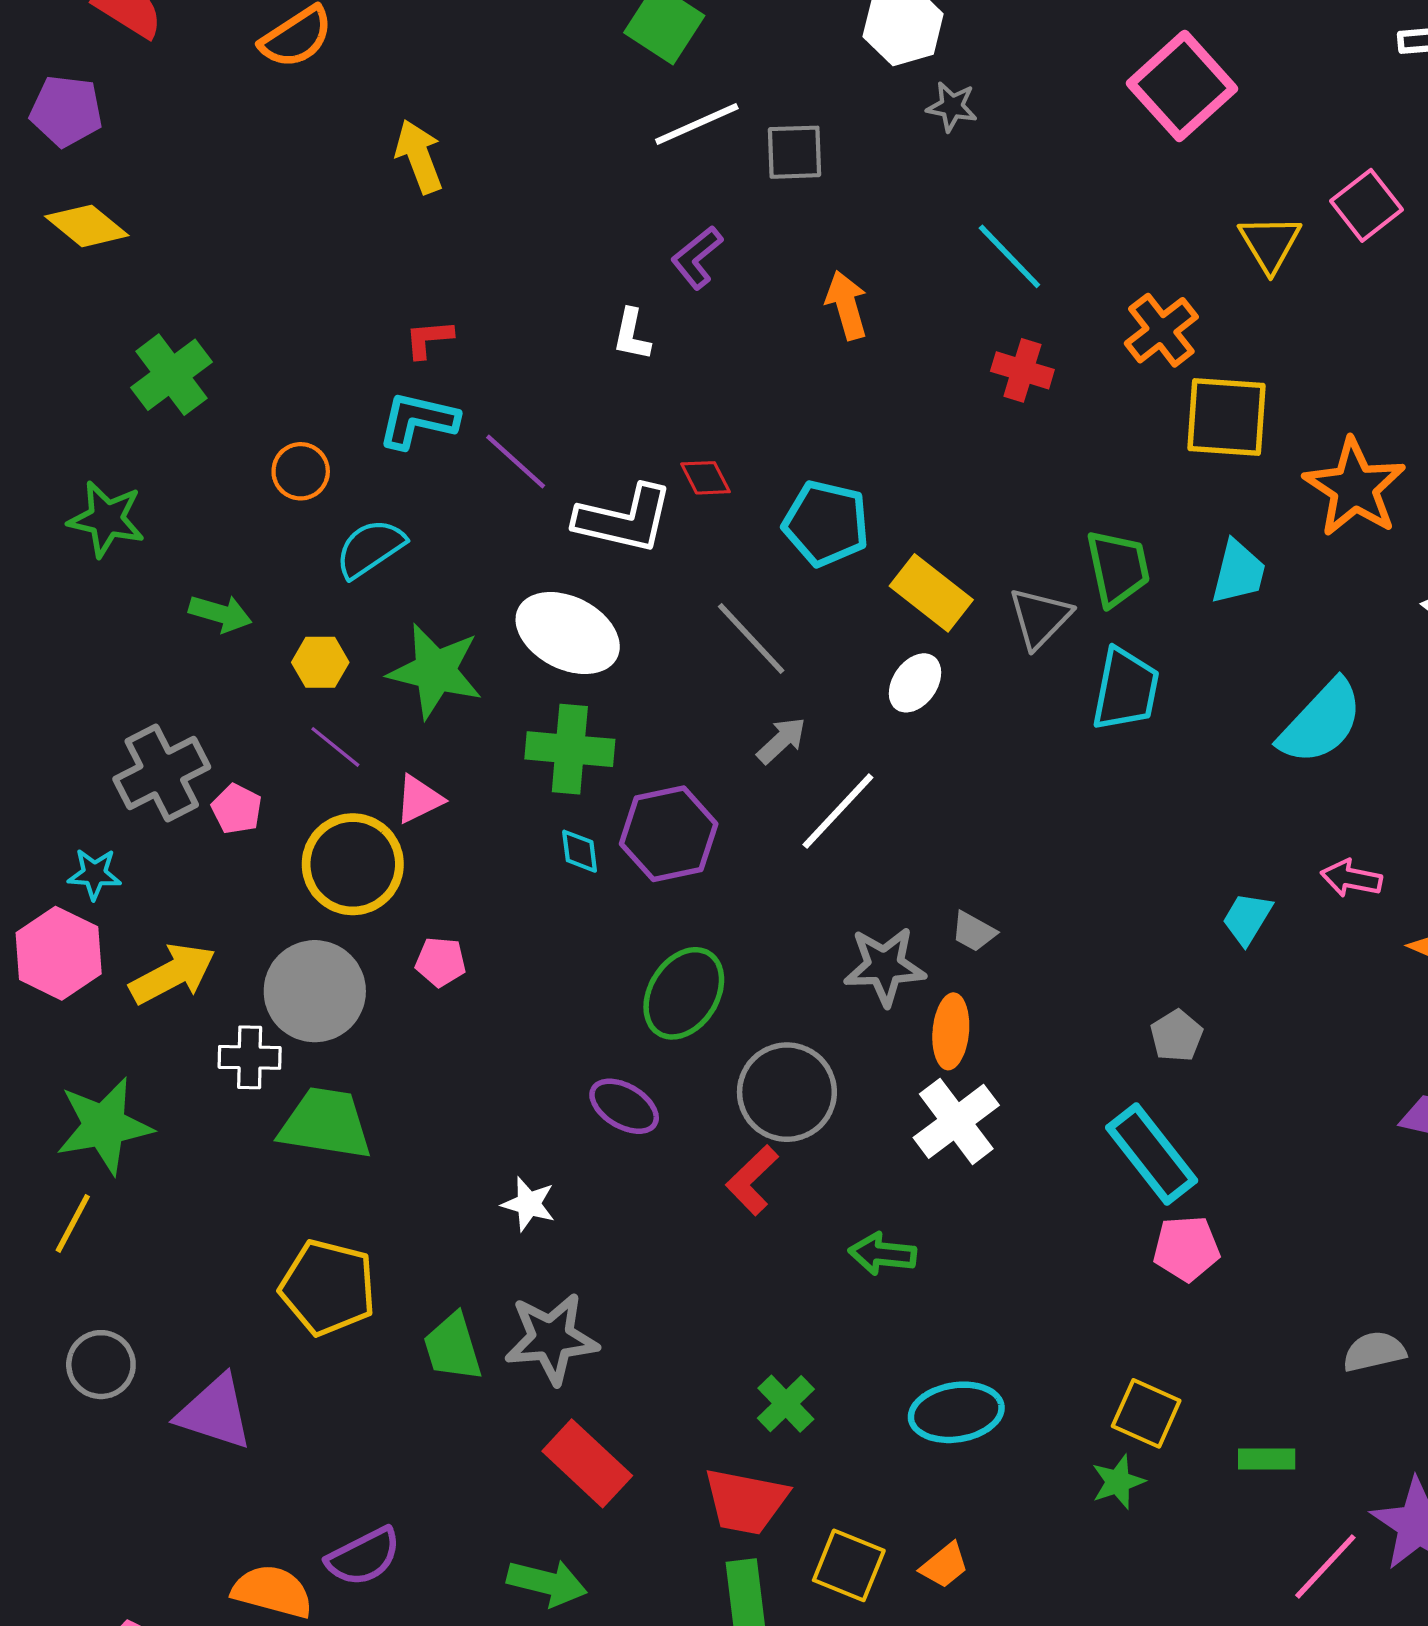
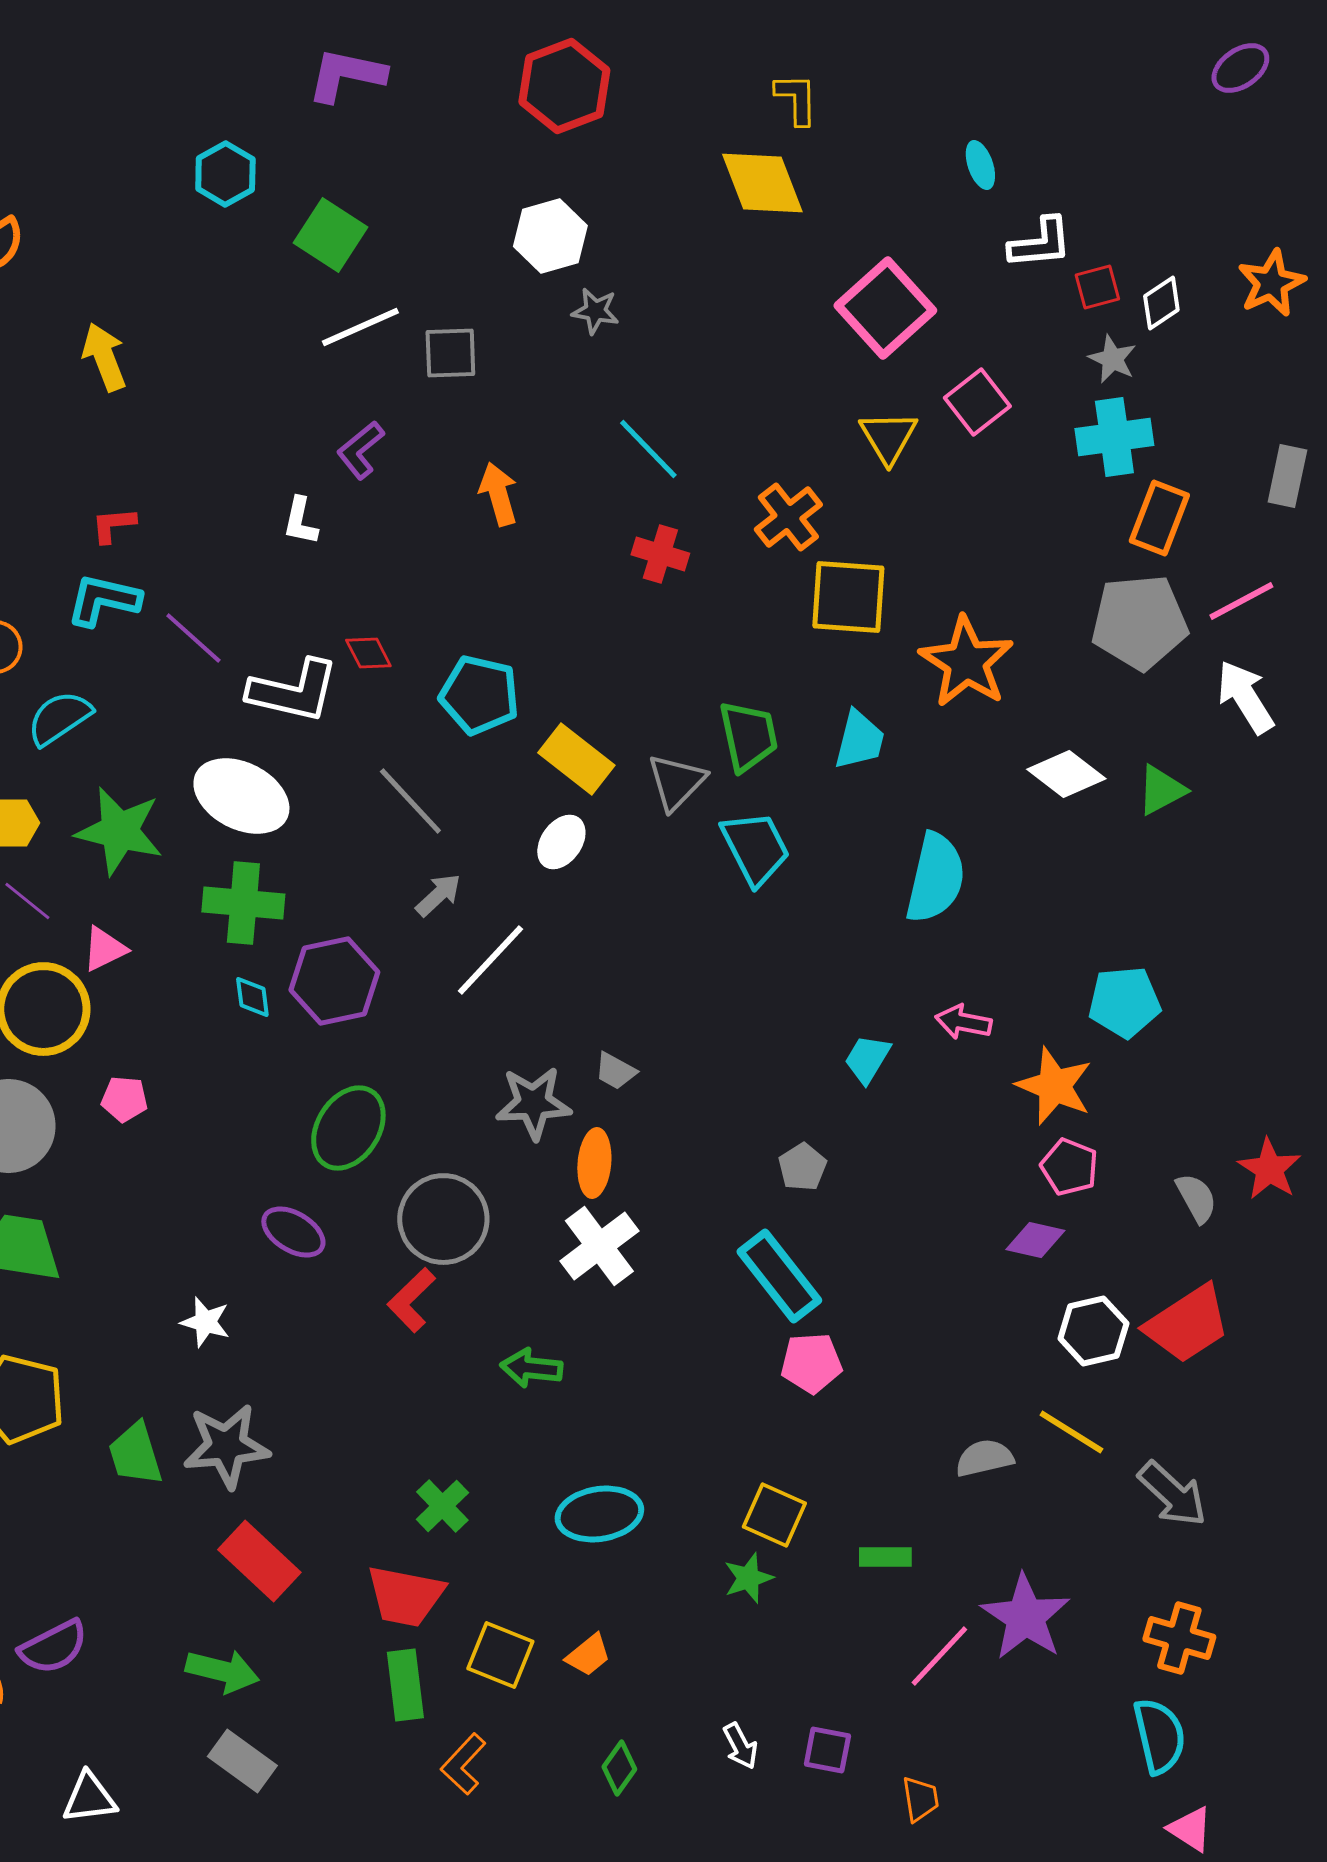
pink square: (1182, 86) -> (885, 308), moved
cyan trapezoid: (1126, 689) -> (755, 848), turned -38
cyan semicircle: (1321, 722) -> (935, 878), turned -30

